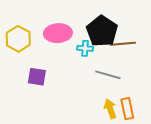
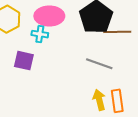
cyan cross: (85, 48) -> (40, 34), moved

